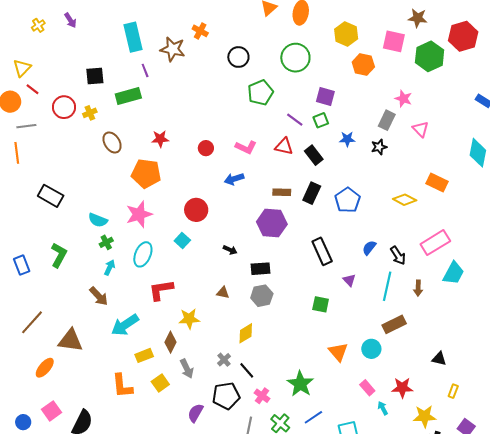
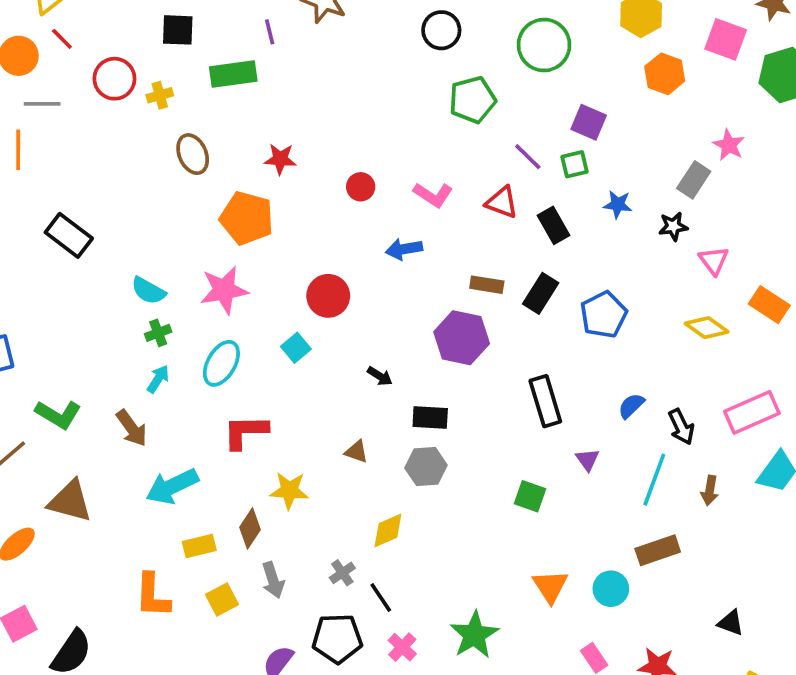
pink triangle: (421, 129) -> (714, 261), moved
green L-shape: (59, 255) -> (58, 414), moved, turned 85

